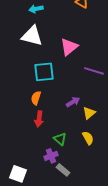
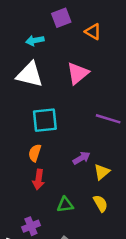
pink triangle: (69, 47) -> (78, 73), moved
green triangle: (60, 139) -> (65, 205), turned -48
purple cross: (51, 156) -> (31, 226), moved

